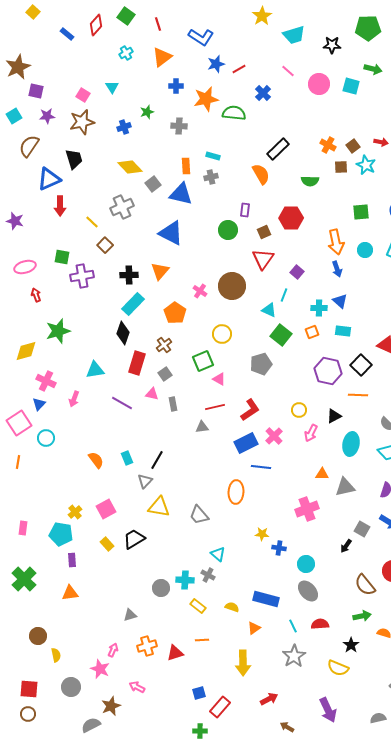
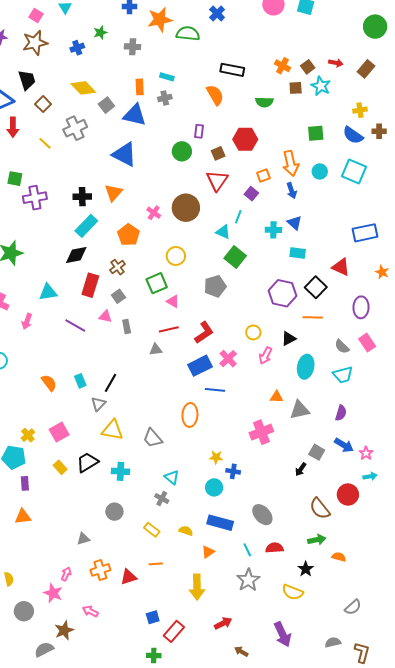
black rectangle: (278, 149) -> (232, 70), turned 55
brown square: (105, 245) -> (43, 104), moved
orange square: (312, 332) -> (263, 175), moved
black diamond: (123, 333) -> (76, 255), turned 60
cyan circle: (306, 564) -> (214, 487), moved
cyan cross: (185, 580) -> (120, 471), moved

